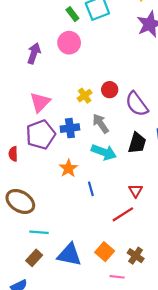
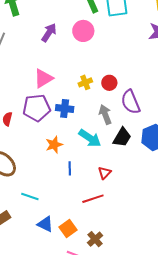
gray arrow: (101, 123) -> (105, 115), moved
red triangle: (136, 191) -> (105, 173), moved
cyan line: (39, 232) -> (30, 197), moved
blue triangle: (69, 255) -> (45, 224), moved, size x0.7

